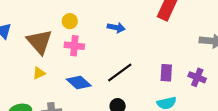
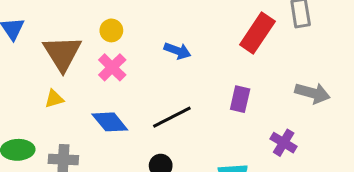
pink cross: (74, 46) -> (112, 67), turned 30
purple rectangle: (166, 73) -> (240, 99), moved

